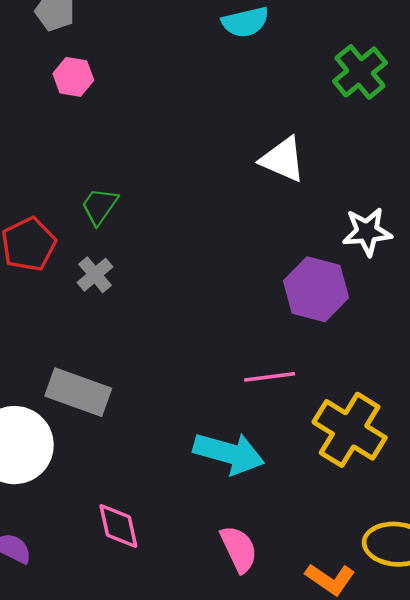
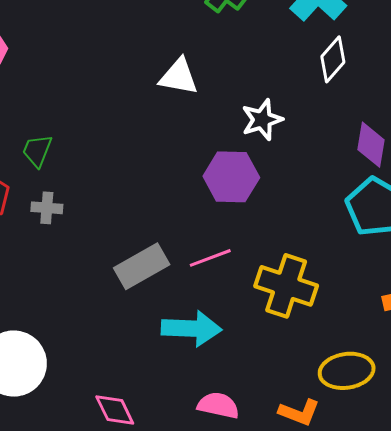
gray cross: (95, 275) -> (47, 208), turned -32
gray rectangle: (78, 392) -> (142, 266), moved, turned -36
pink semicircle: (239, 549) -> (218, 405), turned -39

